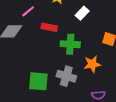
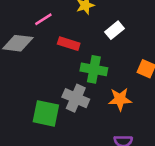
gray cross: (66, 76) -> (76, 98), moved

